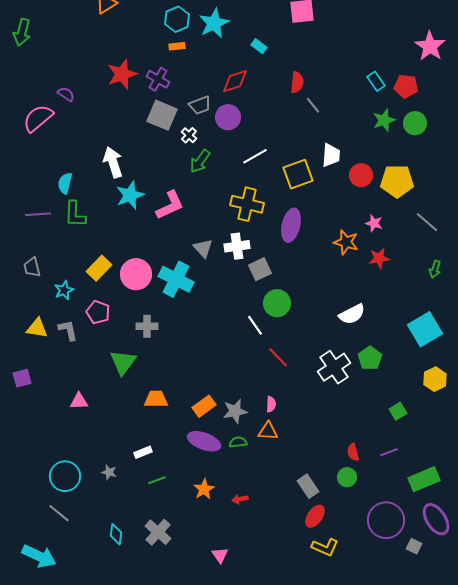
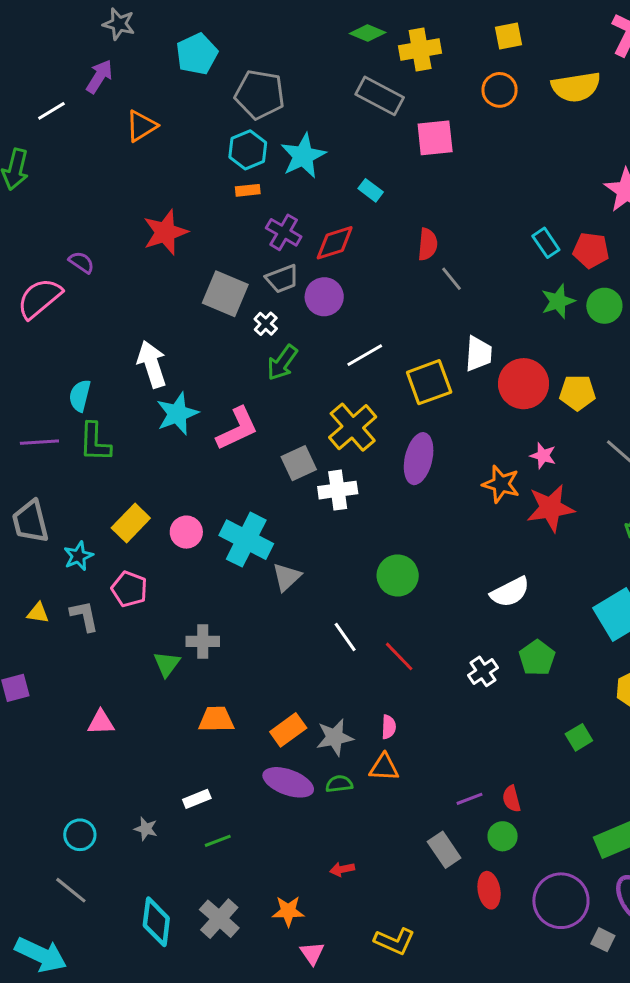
purple cross: (158, 79) -> (284, 232), moved
red circle: (361, 175) -> (523, 384), size x1.4
yellow pentagon: (397, 181) -> (577, 393), size x0.7
yellow cross: (247, 204) -> (353, 427), turned 36
gray triangle: (203, 248) -> (287, 577), moved, turned 30
red star: (379, 258) -> (550, 508), size x1.5
gray trapezoid: (32, 267) -> (30, 522), size x1.4
gray square: (260, 269) -> (299, 463), moved
pink circle: (136, 274) -> (186, 532), size x0.7
white line: (255, 325) -> (345, 637), moved
gray cross: (147, 326) -> (203, 641), moved
yellow triangle: (37, 328) -> (38, 613), size x0.7
green triangle: (123, 362) -> (167, 664), size x0.7
white cross: (334, 367) -> (483, 671), size x0.6
purple line: (389, 452) -> (470, 799), moved
cyan circle: (65, 476) -> (80, 835), size x0.7
orange star: (204, 489) -> (288, 911), moved, turned 30
red ellipse: (315, 516) -> (489, 890), moved, turned -45
cyan diamond: (116, 534) -> (156, 922), size x1.5
yellow L-shape: (325, 547) -> (395, 941), moved

